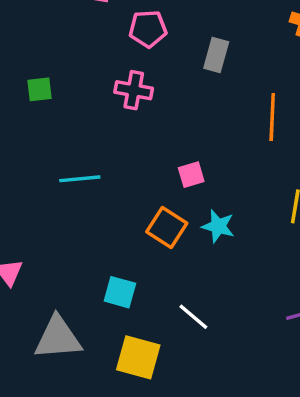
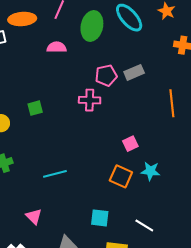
pink pentagon: (148, 29) -> (106, 75), moved
gray rectangle: (216, 55) -> (134, 72), turned 60
cyan line: (80, 179) -> (55, 174), moved

